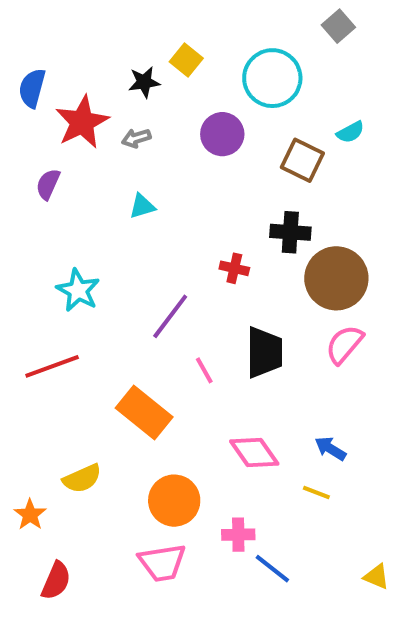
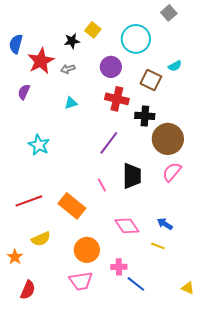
red cross: (234, 268) -> (117, 99), moved, size x1.6
purple line: (170, 316) -> (109, 143), moved
red line: (52, 366) -> (29, 201), moved

